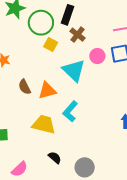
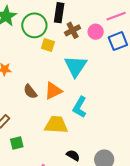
brown cross: (77, 35) -> (73, 30), turned 35
pink circle: (97, 56) -> (96, 32), moved
cyan triangle: (74, 70) -> (76, 66), turned 30

